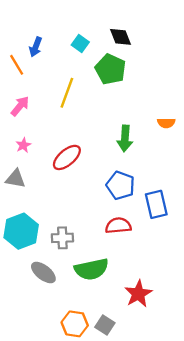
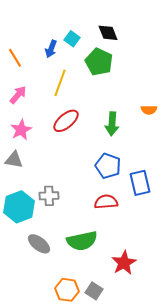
blue arrow: (36, 47) -> (51, 49), moved
pink star: (23, 145) -> (21, 130), size x1.5
red ellipse: (67, 157) -> (66, 121), moved
gray cross: (62, 238) -> (49, 196), moved

